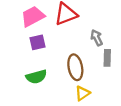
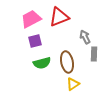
green semicircle: (36, 77) -> (42, 63), moved

